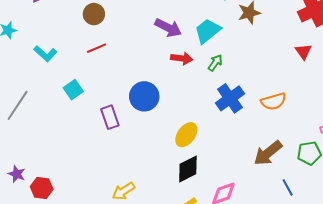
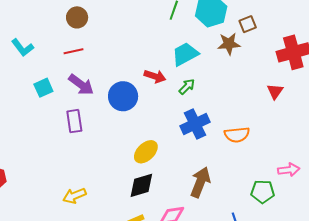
purple arrow: (168, 28) -> (81, 85), moved
blue circle: (144, 96) -> (123, 96), moved
brown arrow: (268, 153) -> (200, 182), moved, turned 140

